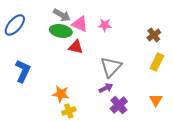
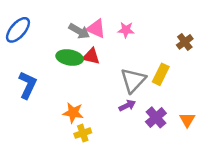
gray arrow: (62, 15) -> (79, 31), moved
green ellipse: (61, 31) -> (70, 58), moved
yellow rectangle: (157, 62) -> (161, 74), moved
purple cross: (119, 105) -> (156, 117), moved

